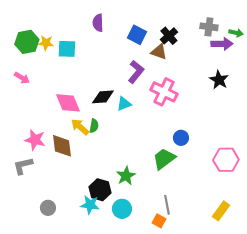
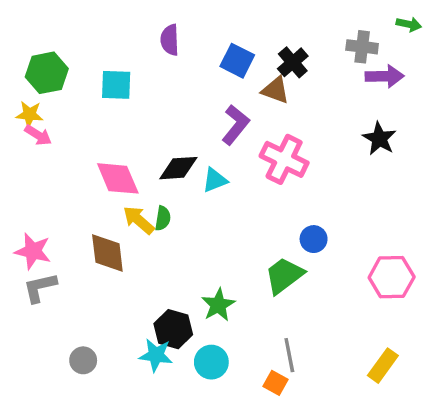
green arrow: (236, 33) -> (409, 24), moved
yellow star: (46, 43) -> (29, 114), moved
pink star: (35, 140) -> (33, 251), moved

